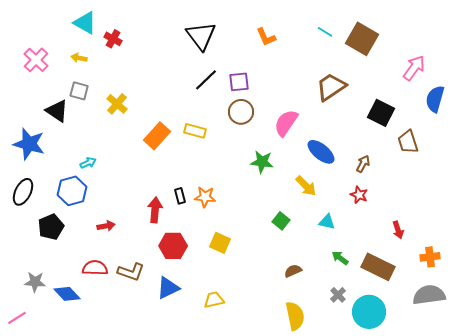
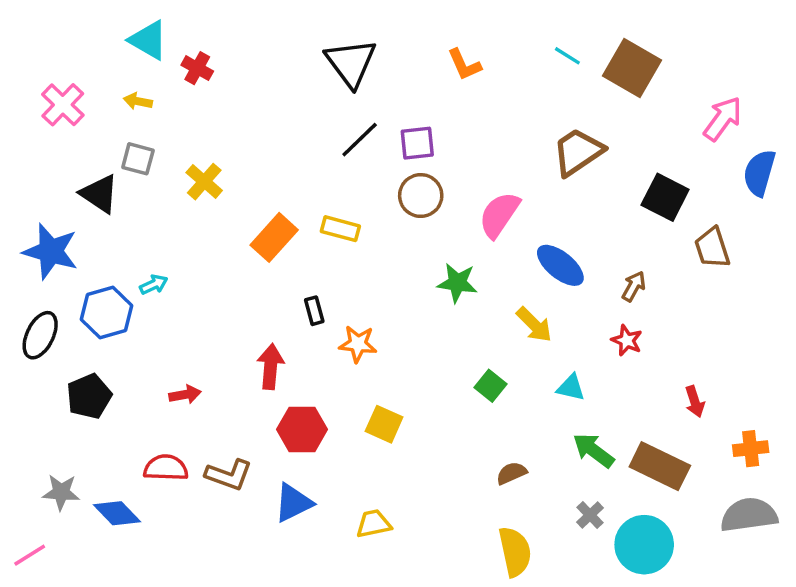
blue hexagon: (72, 191) -> (106, 312), moved
black rectangle: (180, 196) -> (314, 311), moved
green arrow: (340, 258) -> (594, 450), size x1.4

